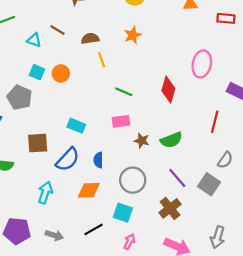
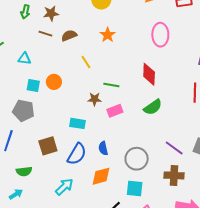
brown line: (57, 30) -> (45, 34), moved
brown semicircle: (90, 39) -> (69, 36), moved
pink ellipse: (202, 64) -> (160, 35), moved
green semicircle: (171, 140) -> (153, 107), moved
brown star: (142, 141) -> (95, 99), moved
cyan arrow: (45, 193) -> (64, 187), turned 42
brown cross: (170, 208) -> (174, 175), turned -36

